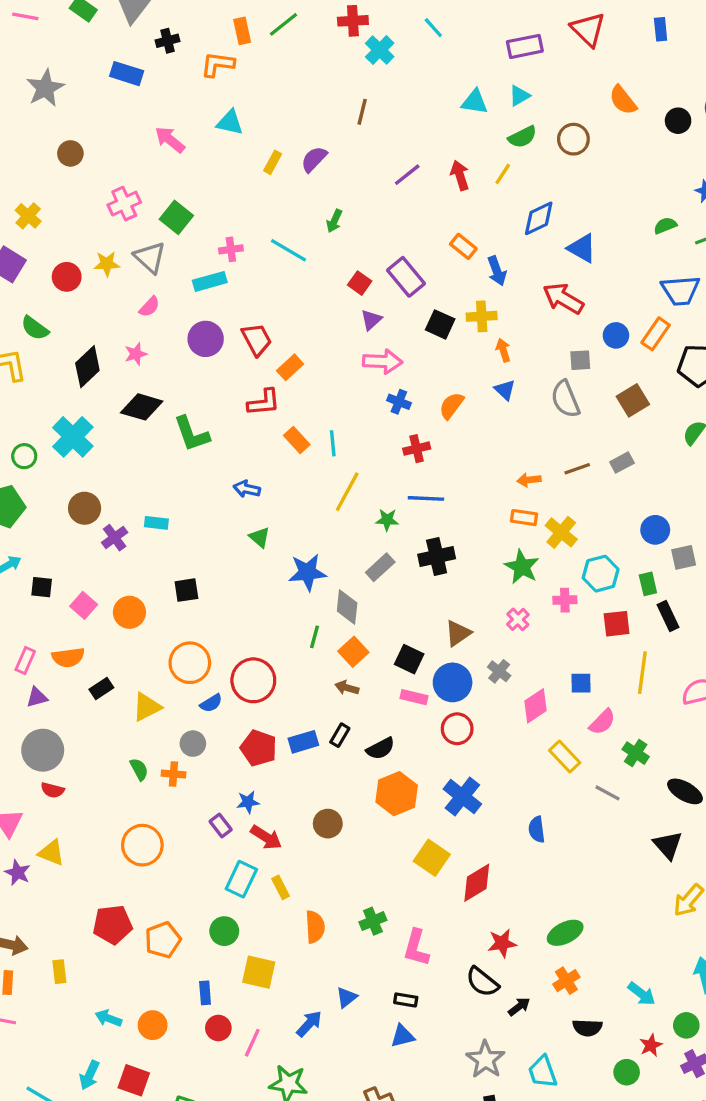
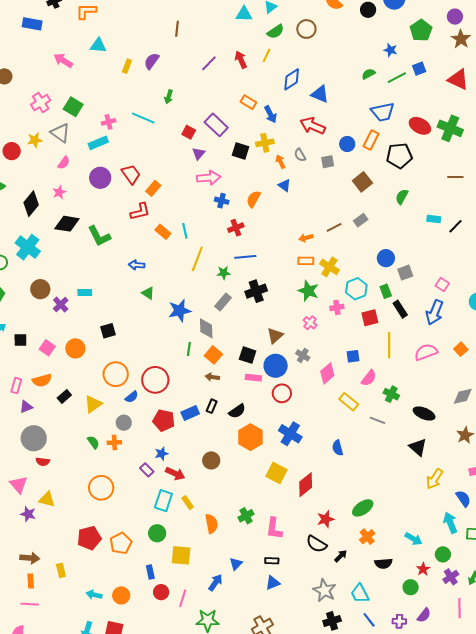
gray semicircle: (565, 399) -> (300, 155), moved, size x0.6

